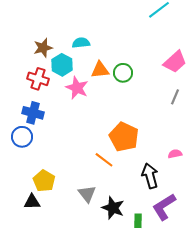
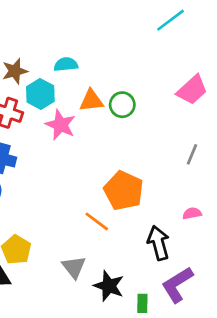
gray line: (175, 97) -> (192, 154), moved

